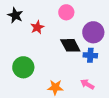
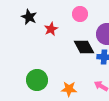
green circle: (23, 67) -> (37, 80), moved

